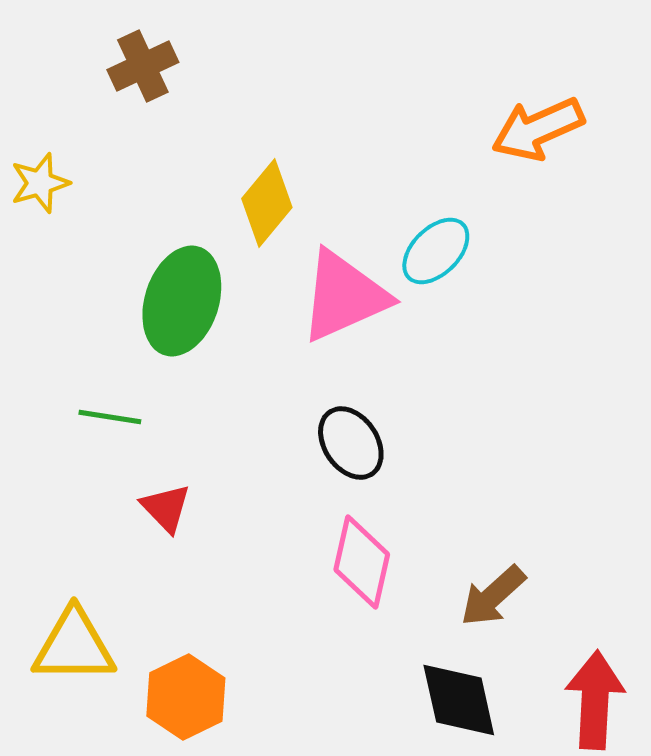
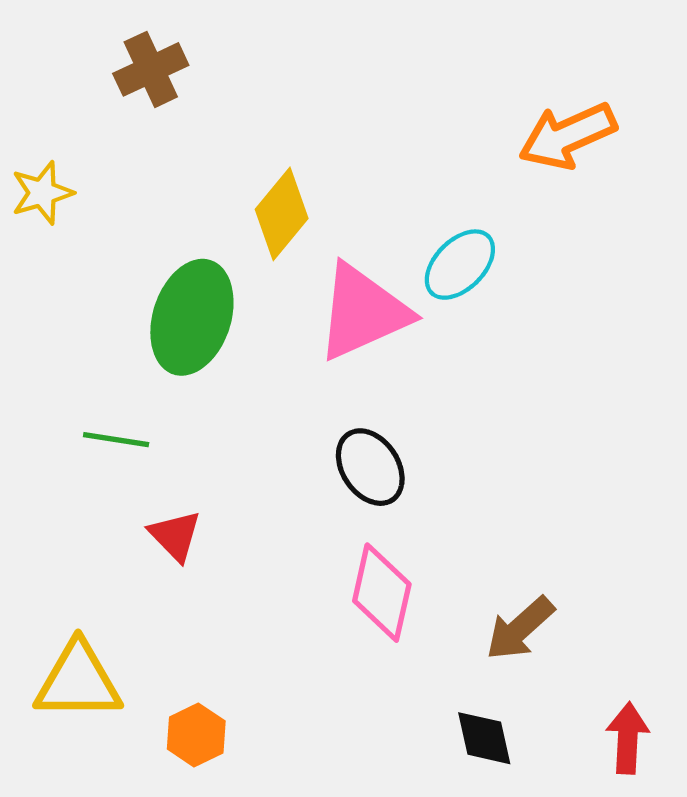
orange hexagon: (186, 697) -> (196, 735), size x0.7
black diamond: (459, 700) -> (484, 738), size x0.7
red arrow: (595, 700) -> (628, 738), size x0.7

